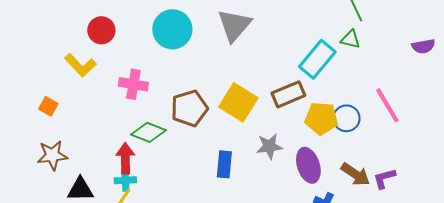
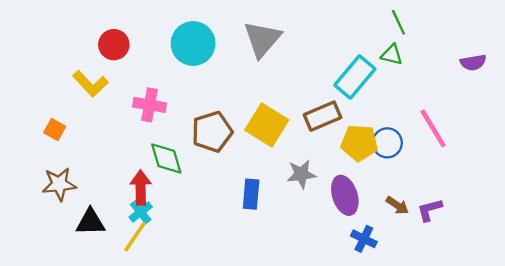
green diamond: (148, 132) -> (166, 158), turned 52
brown arrow: (355, 174) -> (397, 205), size x0.7
cyan cross: (125, 180) -> (141, 212), turned -35

